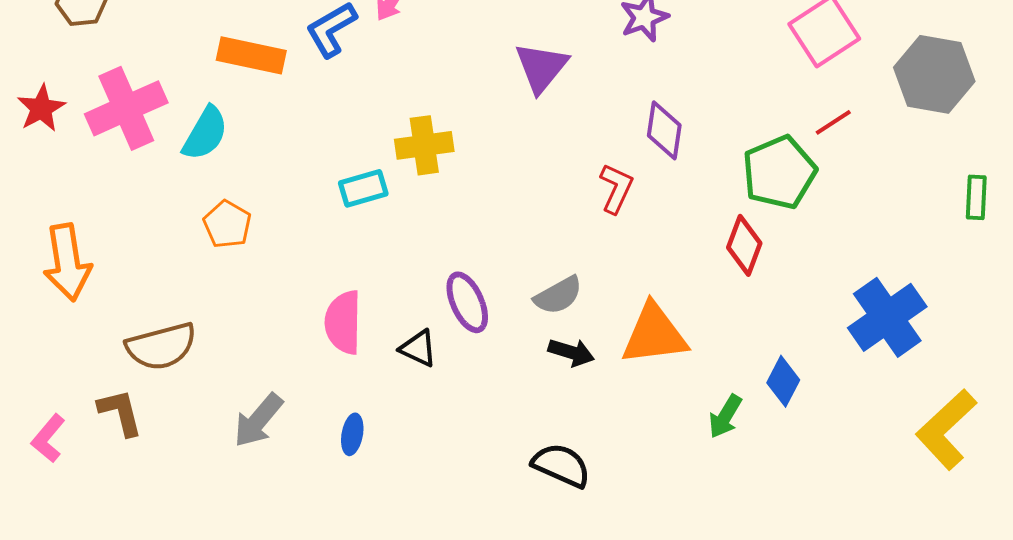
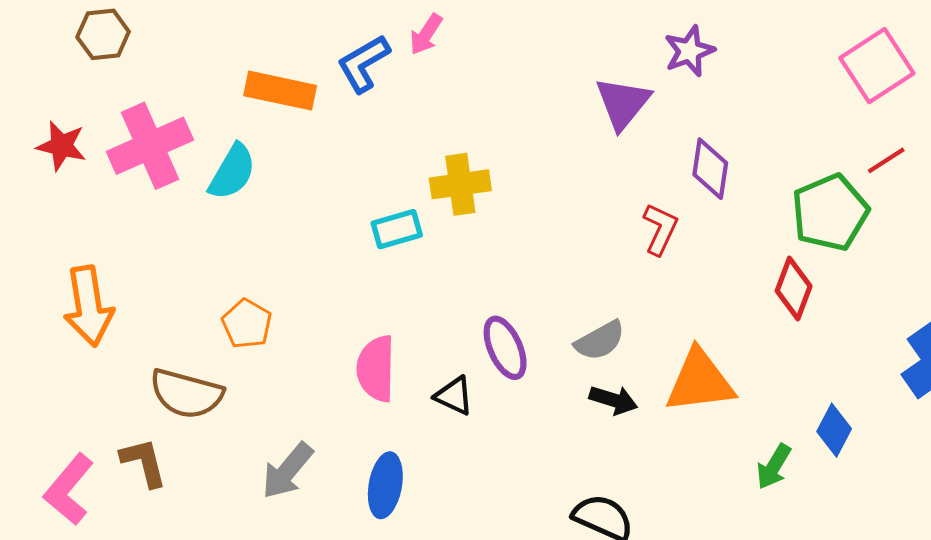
purple triangle: (541, 67) -> (623, 103), moved
red star: (41, 108) -> (61, 146), turned -30
orange pentagon: (227, 224) -> (247, 324), moved
brown semicircle: (161, 346) -> (186, 394), turned 30
blue ellipse: (352, 434) -> (385, 485), size x1.5
pink L-shape: (48, 438) -> (69, 489), size x1.4

